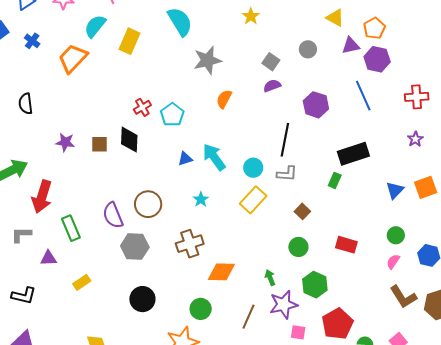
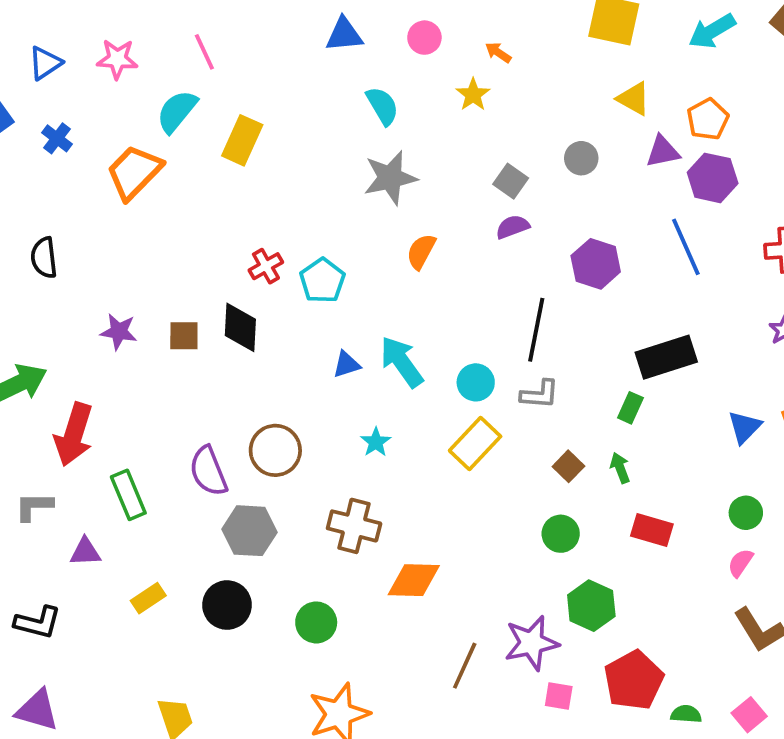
cyan semicircle: (180, 22) -> (382, 106), moved, size x0.7
brown cross: (190, 244) -> (354, 526), turned 32
green arrow: (270, 278) -> (620, 468), moved
black circle: (142, 299) -> (227, 605), moved
green circle: (201, 309) -> (316, 622), moved

